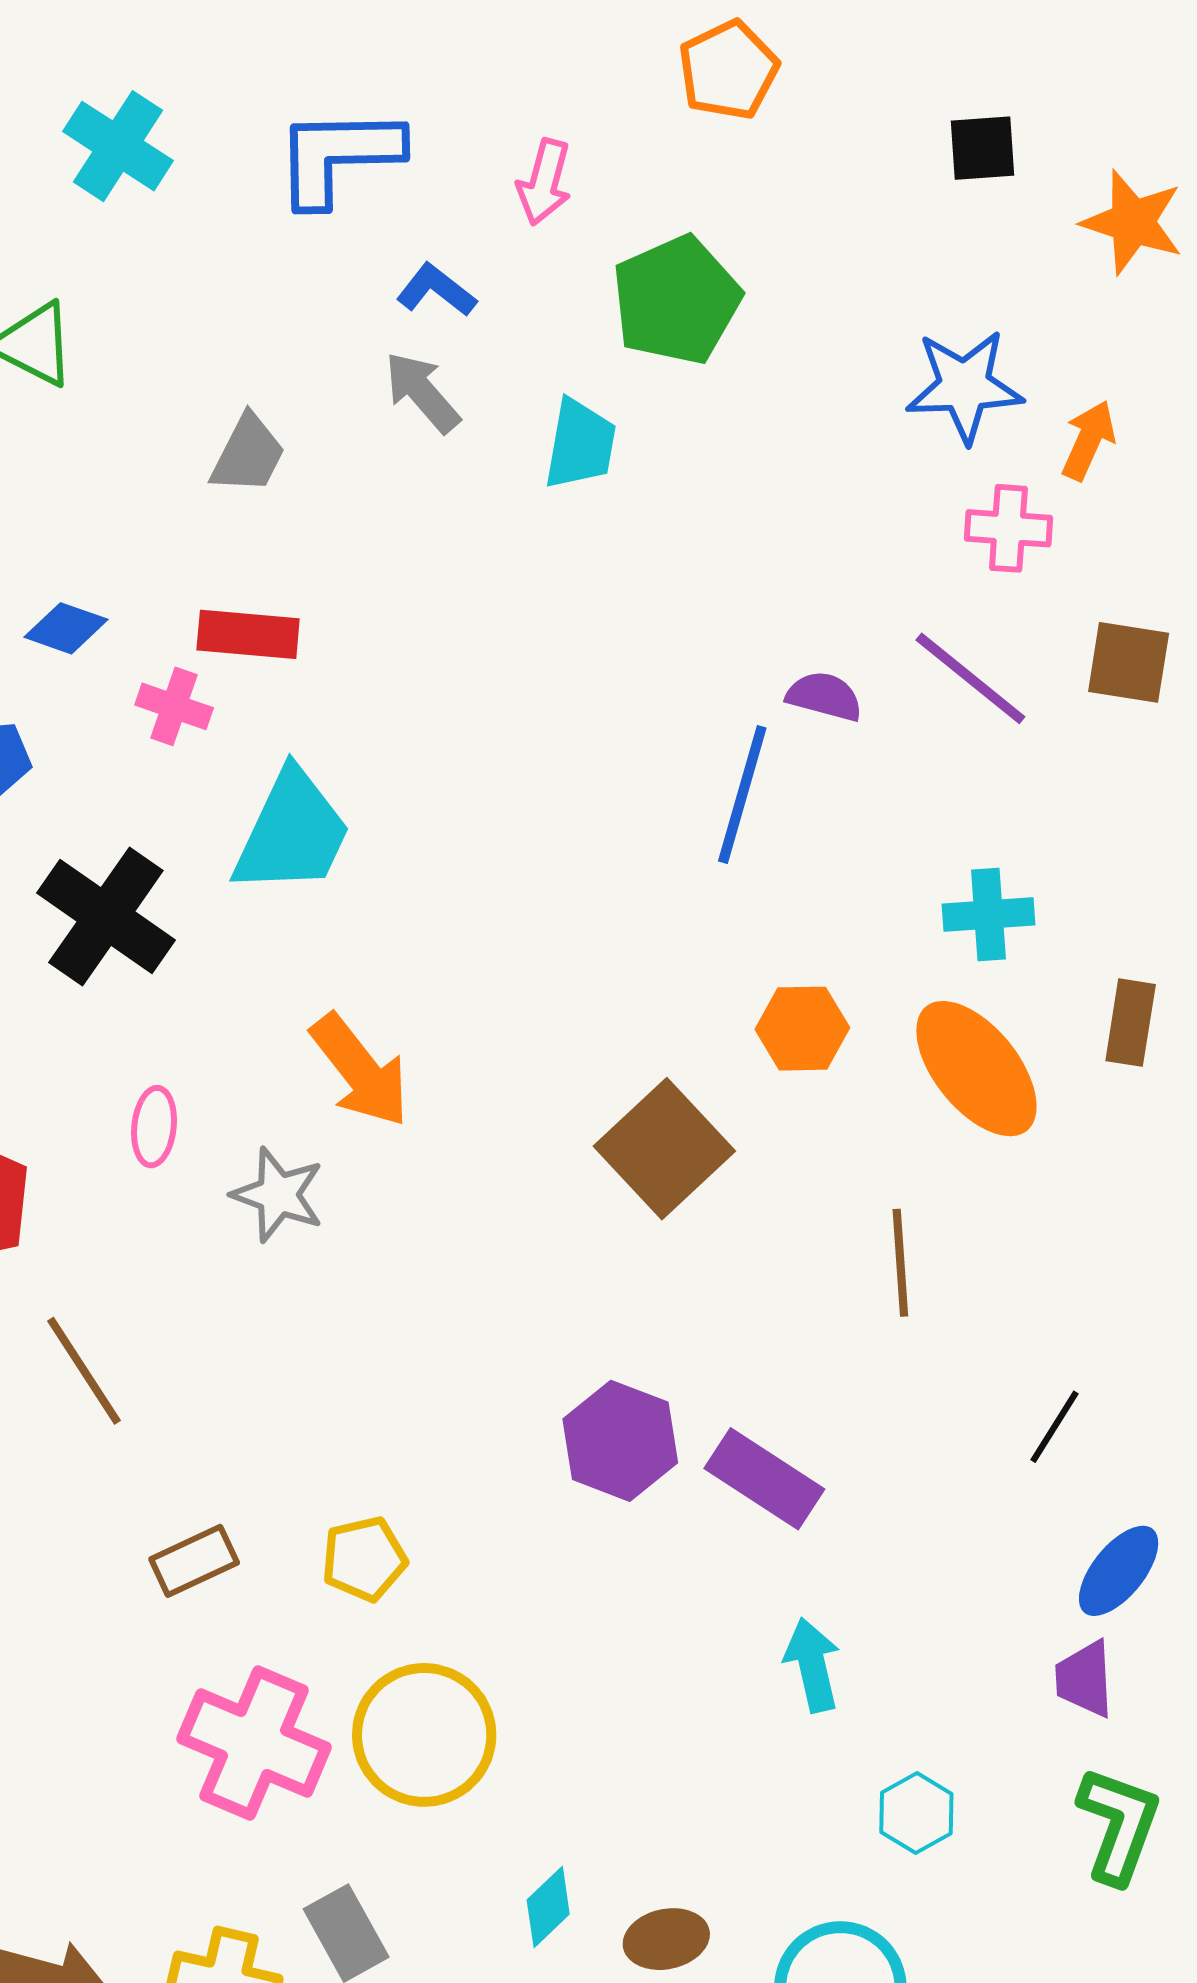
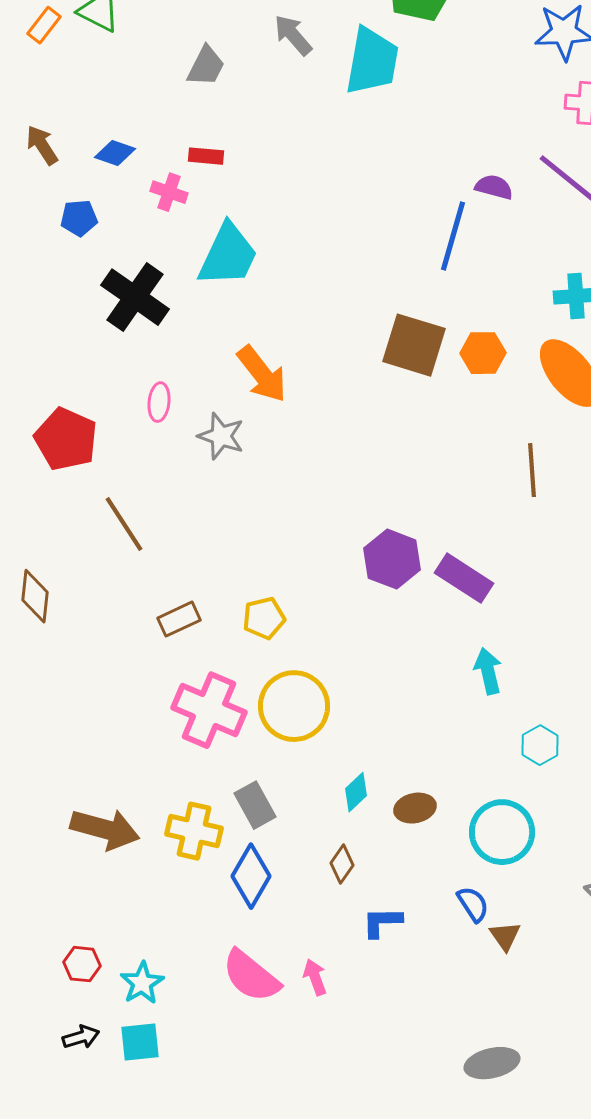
cyan trapezoid: (580, 444) -> (372, 61), size x1.5
red rectangle: (248, 634) -> (206, 156), size x0.7
brown square: (664, 1149) -> (414, 345), moved, turned -30

